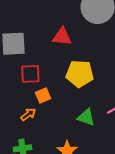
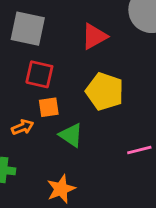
red triangle: (62, 37) -> (94, 36), turned -50
green triangle: (86, 117) -> (71, 135), moved

